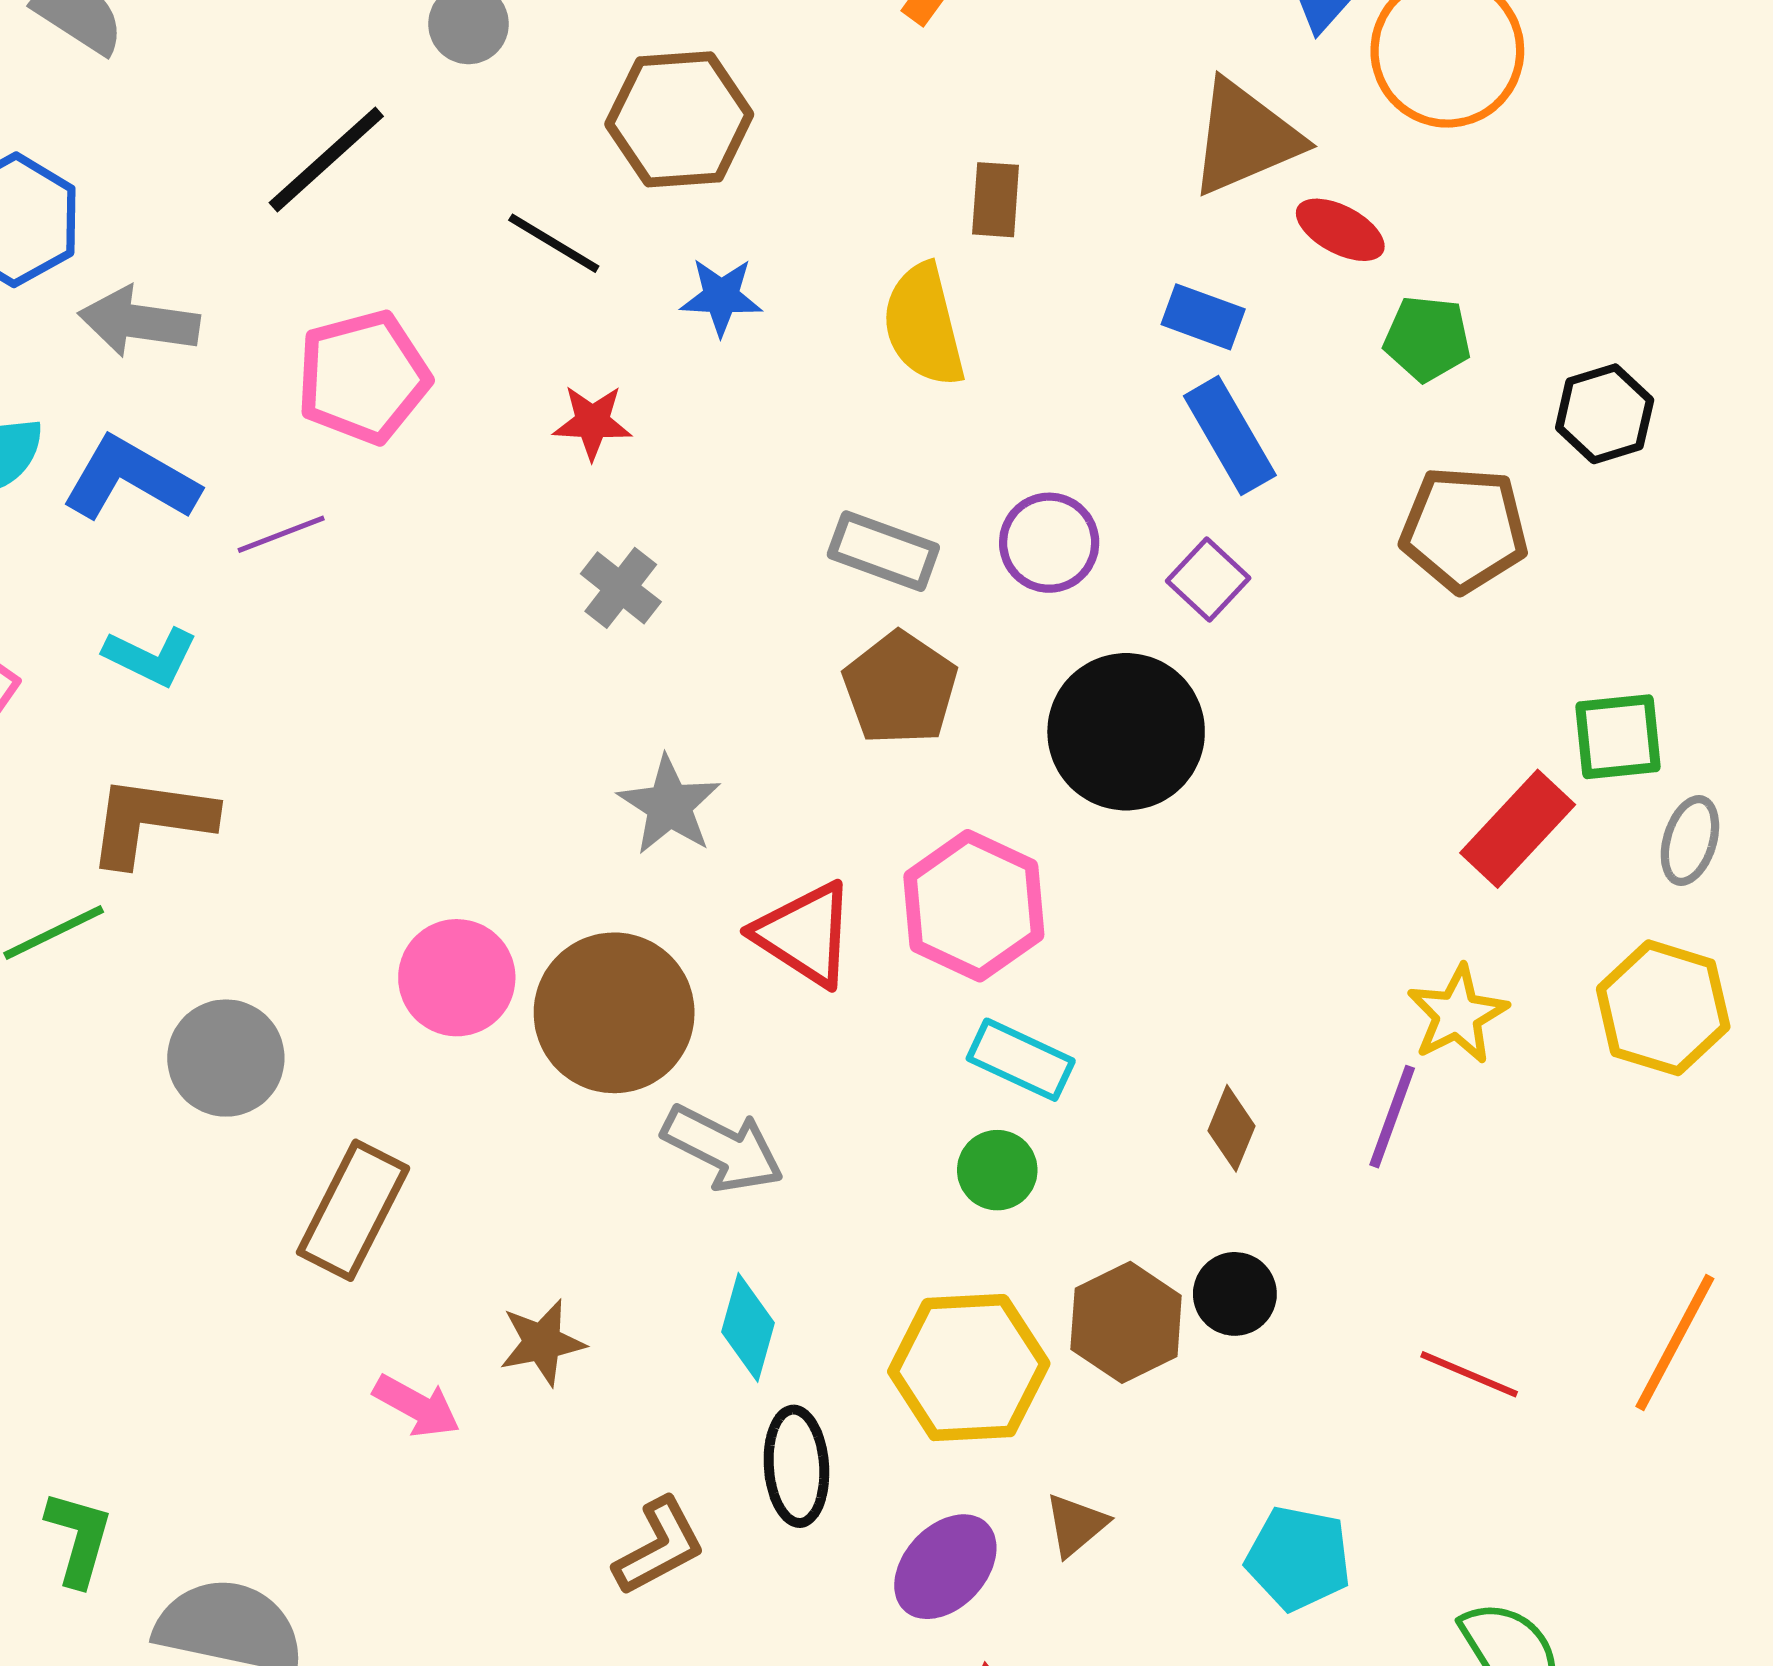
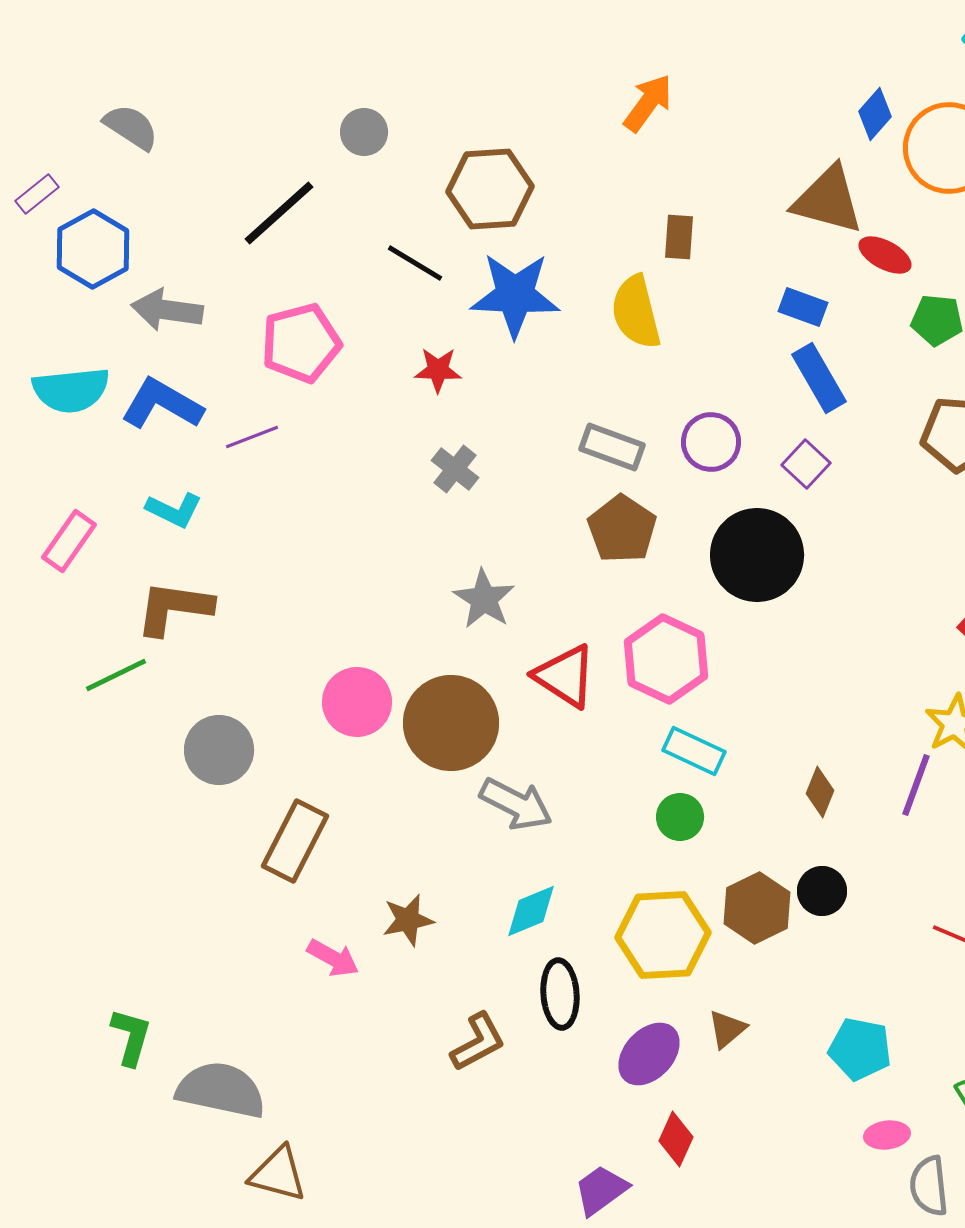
brown triangle: (1245, 138) -> (828, 200), turned 38
blue star: (721, 297) -> (515, 295), size x1.8
cyan diamond: (748, 1327) -> (531, 911), turned 52

